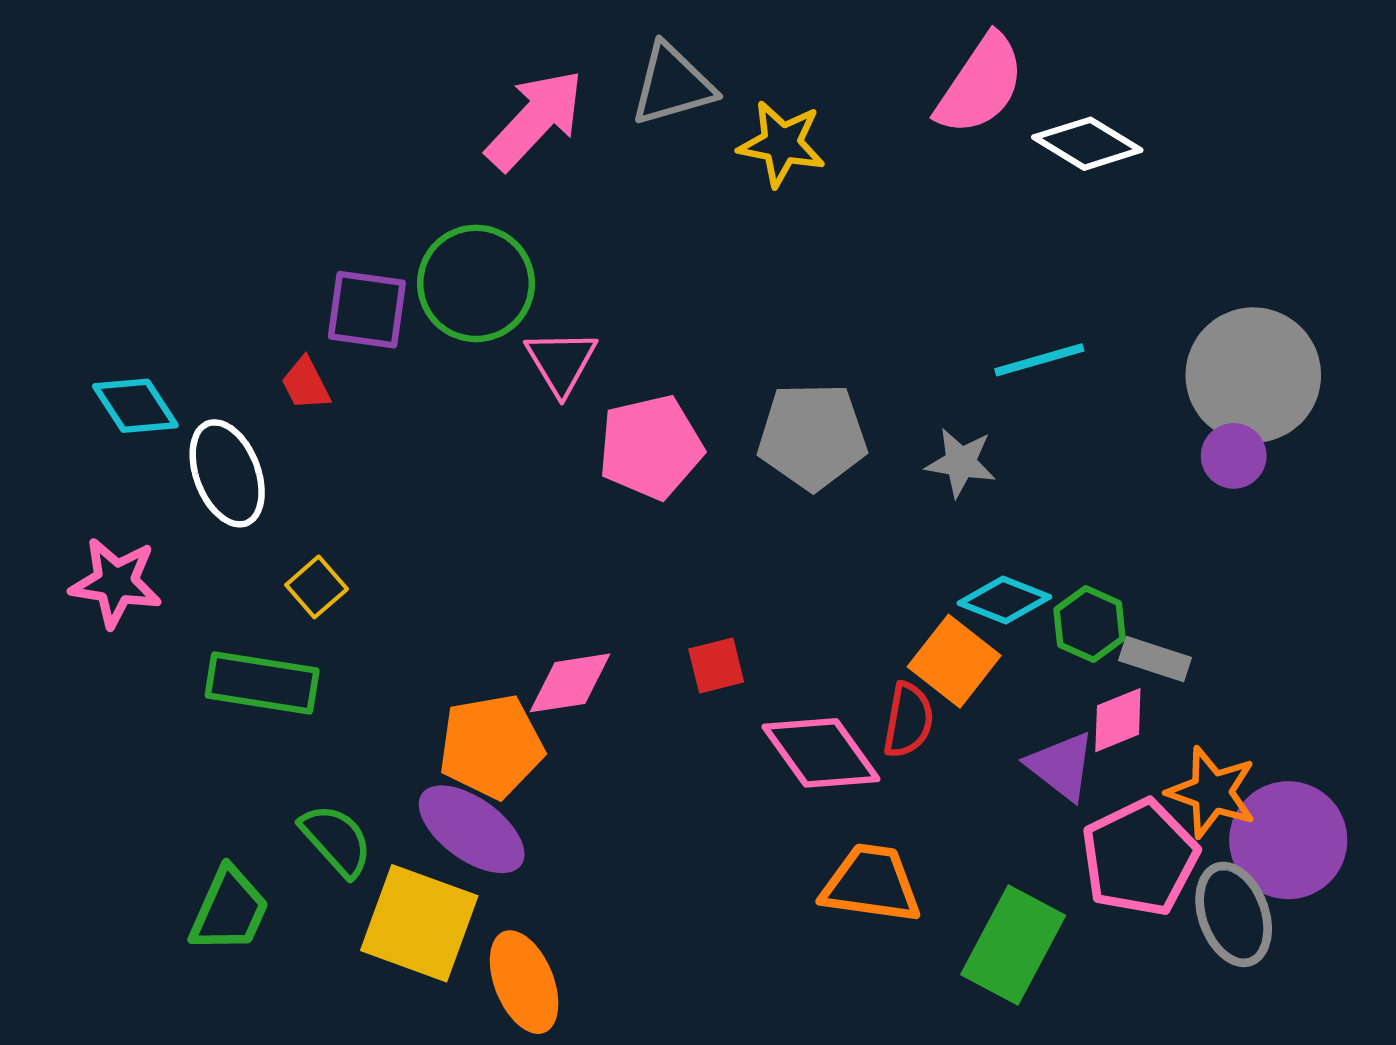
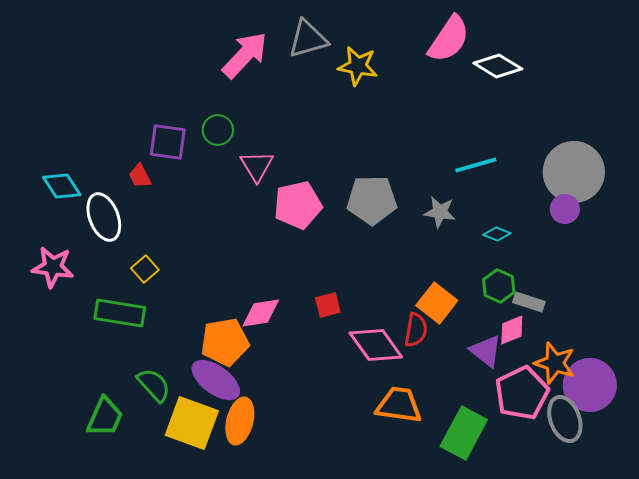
green circle: (476, 283) -> (218, 130), size x0.6
cyan diamond: (1004, 600) -> (497, 234), moved, size x0.7
orange ellipse: (524, 982) -> (240, 421), moved, turned 36

